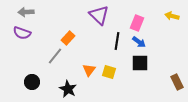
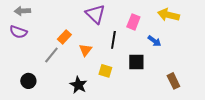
yellow arrow: (172, 16) -> (168, 15), size x1.5
blue arrow: (139, 42) -> (154, 41), moved
orange triangle: (89, 70) -> (85, 50), moved
black star: (68, 89) -> (78, 85), moved

